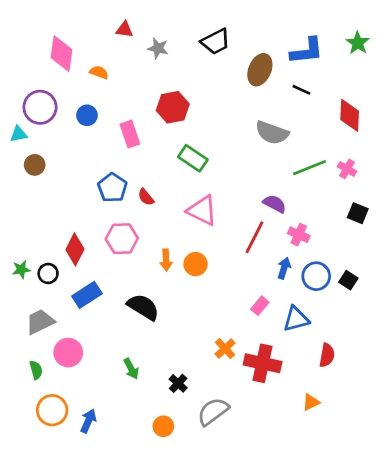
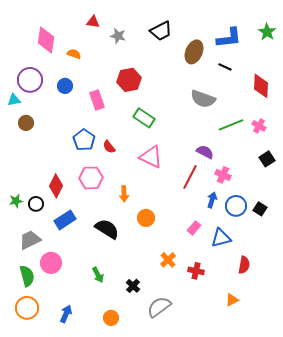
black square: (358, 213) -> (267, 159), turned 35
orange circle: (196, 264) -> (146, 218), moved
red cross: (263, 363) -> (196, 271), size x0.6
green semicircle: (36, 370) -> (27, 276), size x1.5
orange circle: (52, 410) -> (27, 308), moved
orange circle: (163, 426) -> (111, 318), moved

